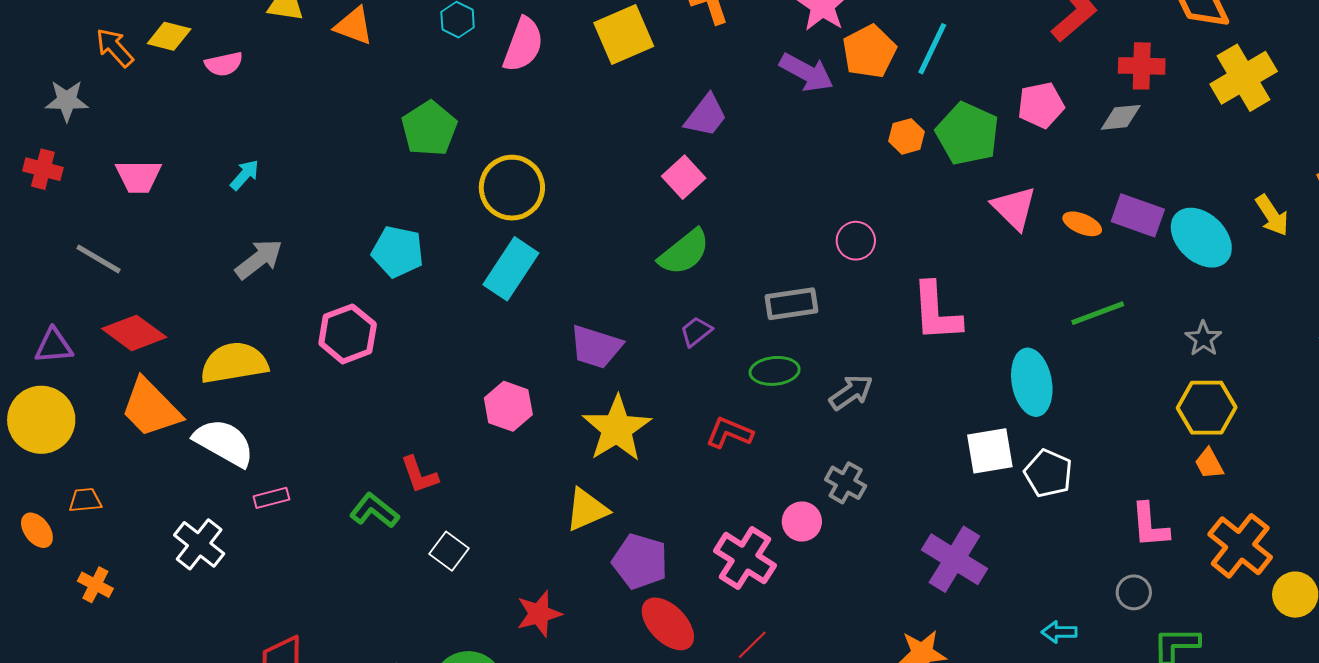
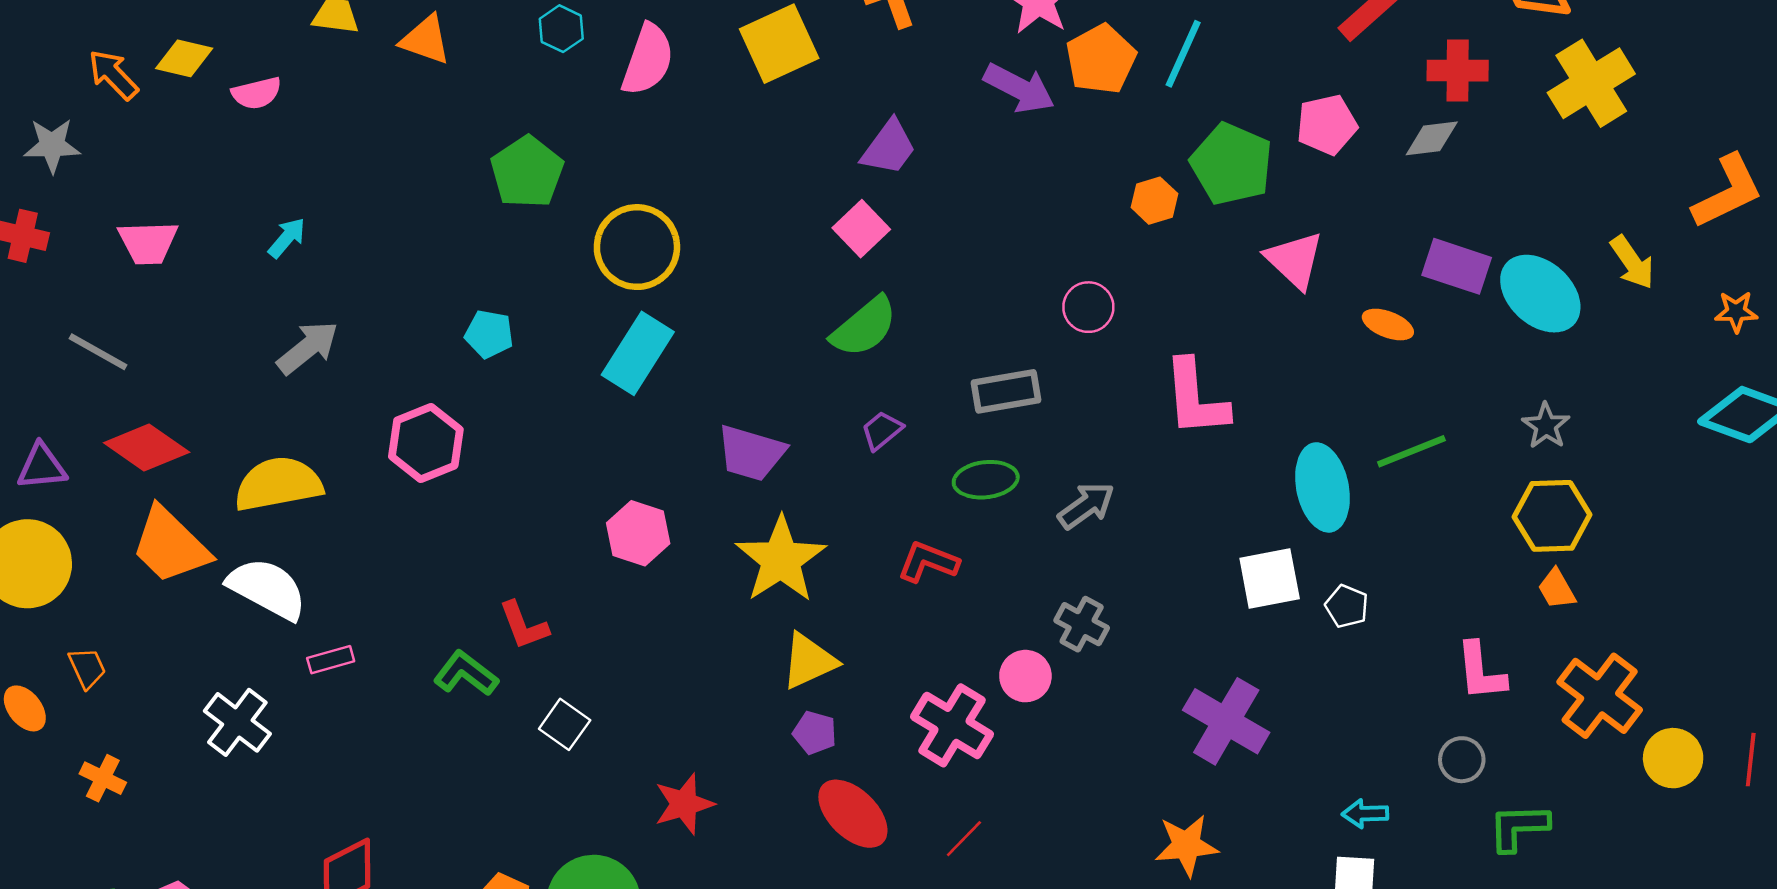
orange hexagon: (907, 136) -> (1154, 201), moved
orange ellipse: (1082, 224) -> (1388, 325), moved
cyan pentagon: (398, 252) -> (489, 334), size x0.7
green line: (1098, 313) -> (1411, 451), moved
white pentagon: (1048, 473) -> (1347, 606), size x0.7
orange trapezoid: (85, 500) -> (87, 668), turned 72
yellow triangle: (587, 510) -> (809, 661), moved
purple pentagon: (640, 561) -> (815, 733), size x0.6

